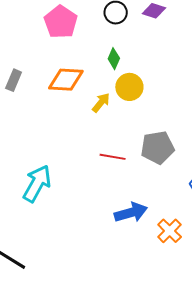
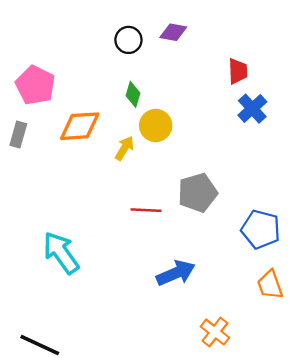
pink pentagon: (61, 22) -> (35, 85), moved
cyan arrow: (37, 184) -> (61, 253), turned -57
orange cross: (170, 231) -> (215, 332), moved

